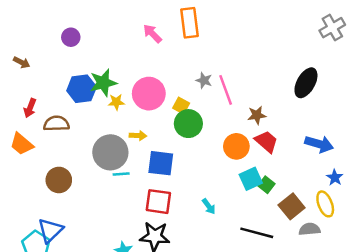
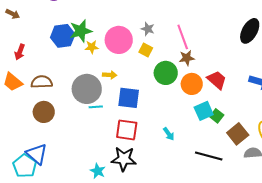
gray star: (204, 80) -> (148, 29), moved
brown star: (257, 115) -> (187, 58), moved
brown semicircle: (56, 124) -> (42, 82), moved
green circle: (188, 124) -> (166, 73), moved
blue triangle: (50, 230) -> (37, 154), turned -35

